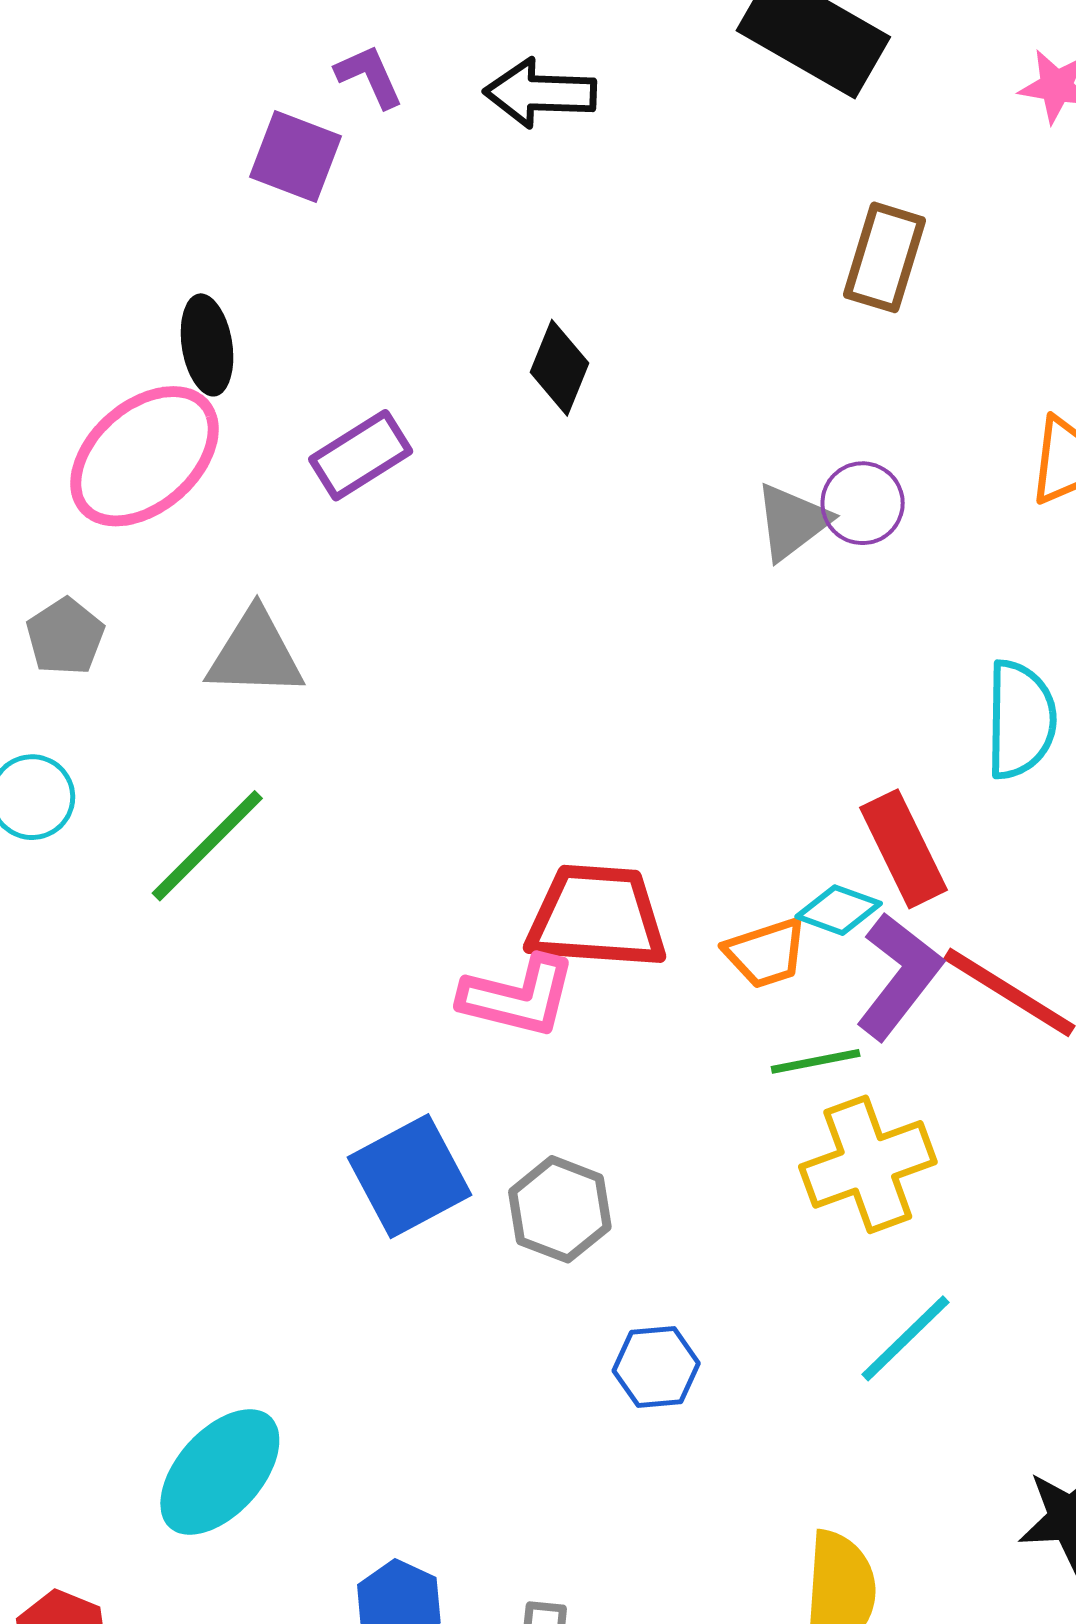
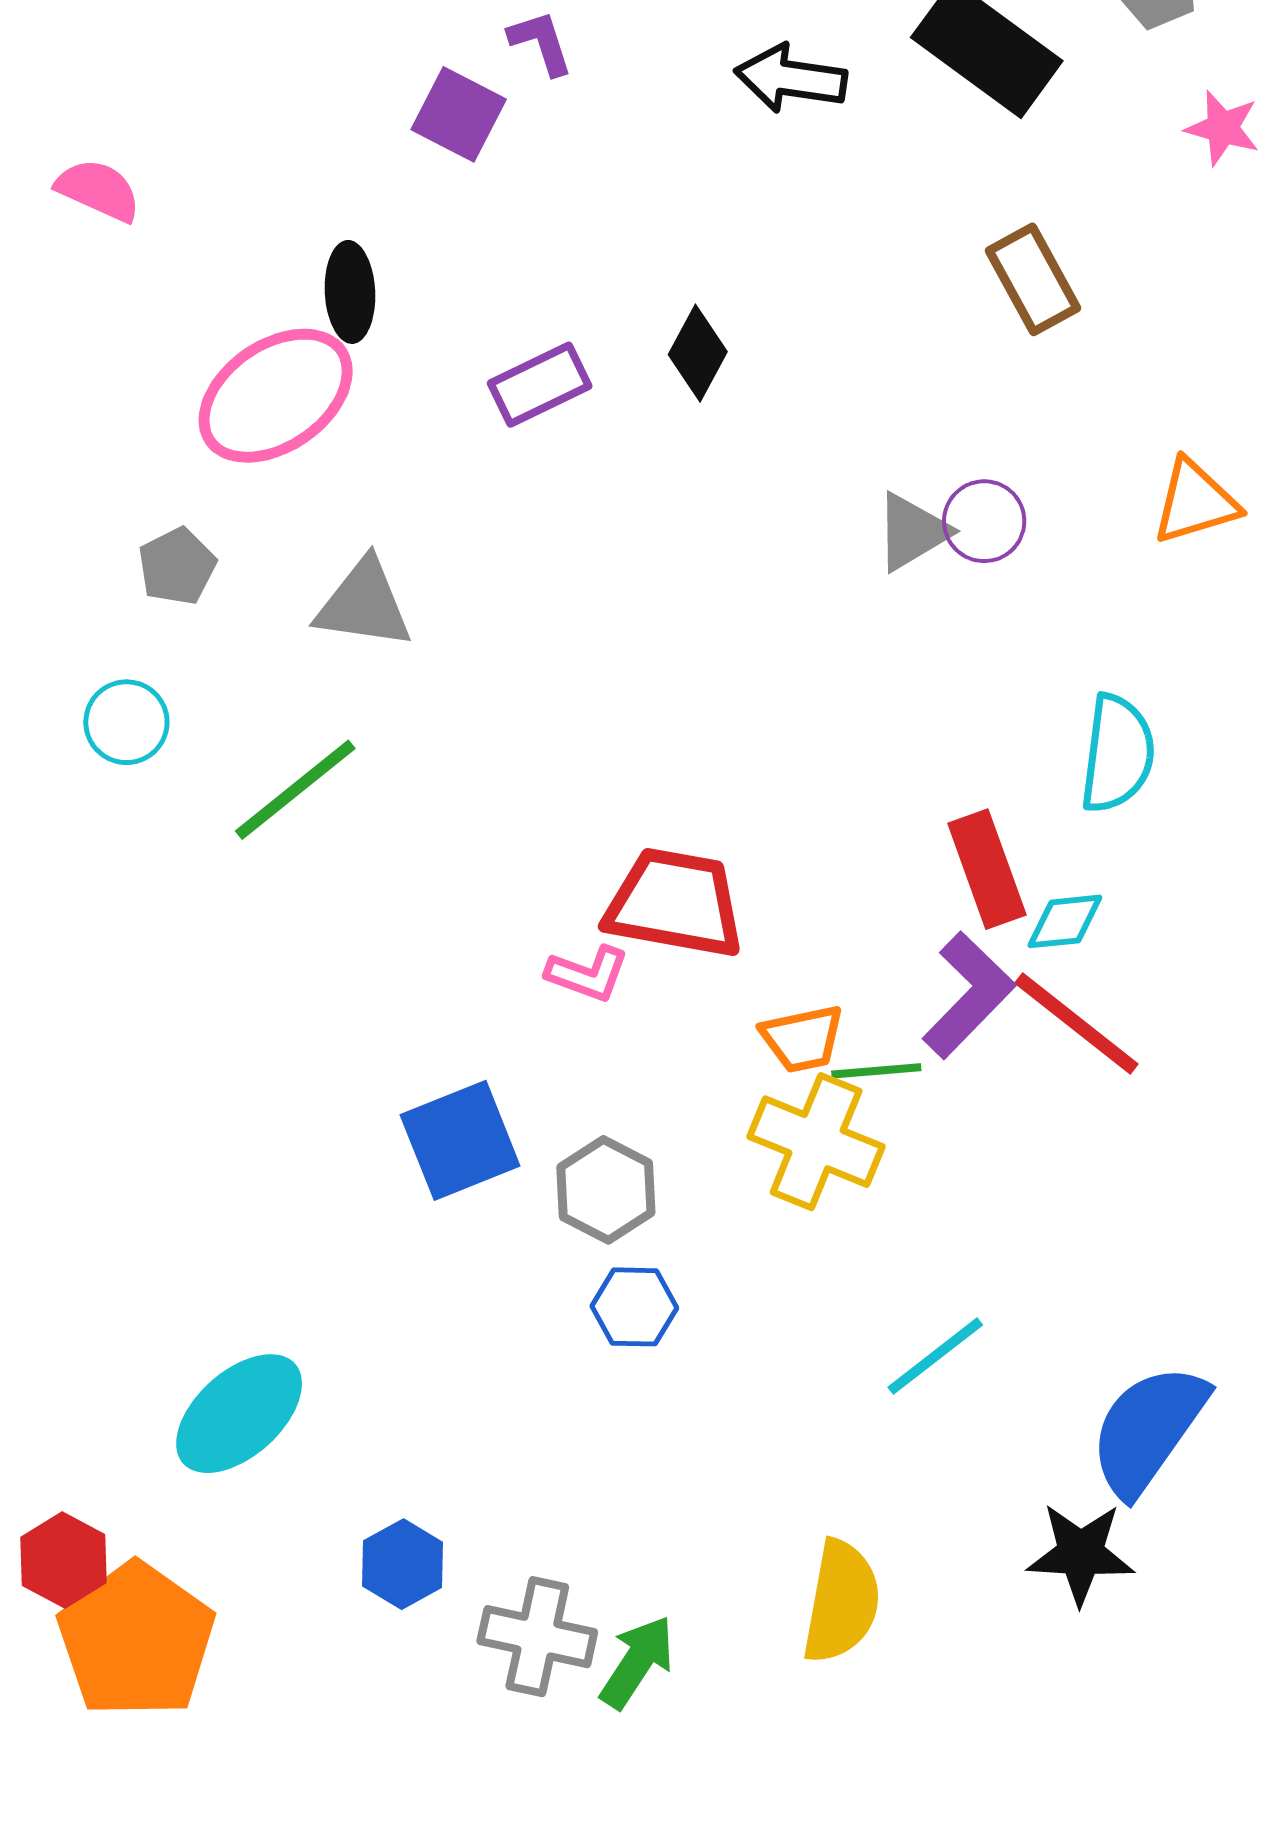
black arrow: (540, 93) -> (791, 79), moved
brown rectangle: (885, 257) -> (1033, 279), turned -52
purple rectangle: (361, 455) -> (540, 385), moved
cyan diamond: (839, 910) -> (1065, 921), moved, turned -32
orange trapezoid: (766, 953) -> (802, 1039), moved
pink L-shape: (518, 997) -> (588, 974), size x0.7
yellow cross: (868, 1164) -> (816, 1142), moved, turned 36
blue hexagon: (656, 1367) -> (634, 1307), moved

